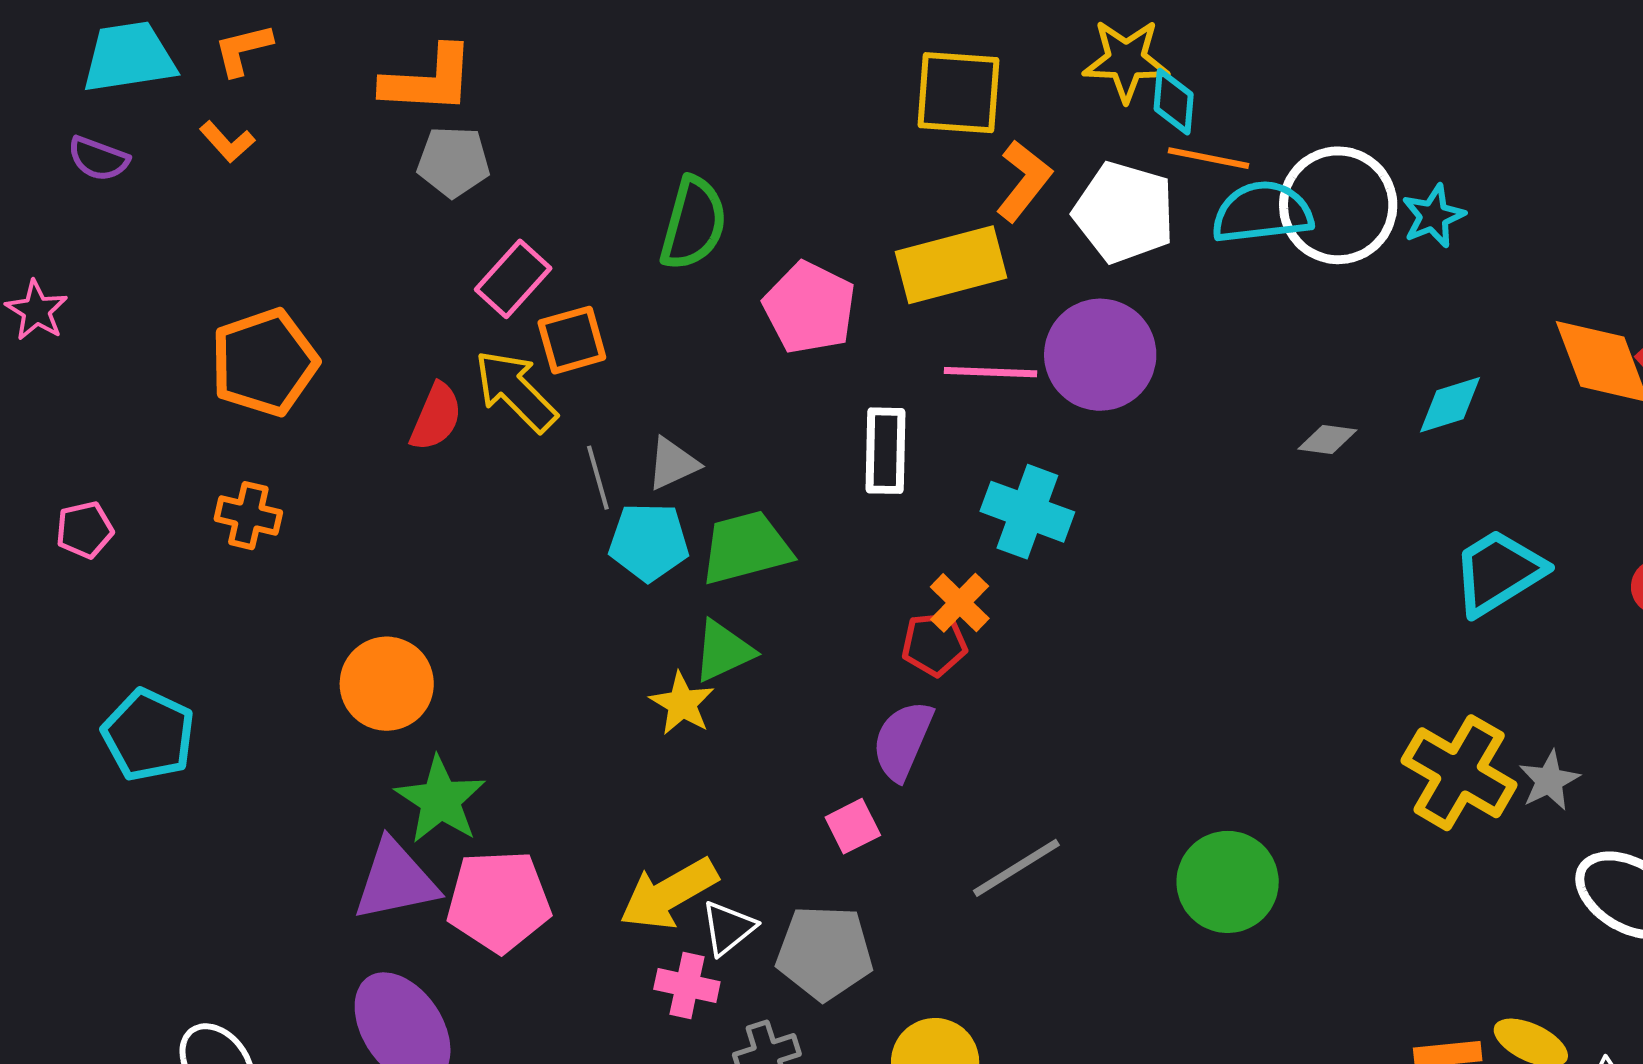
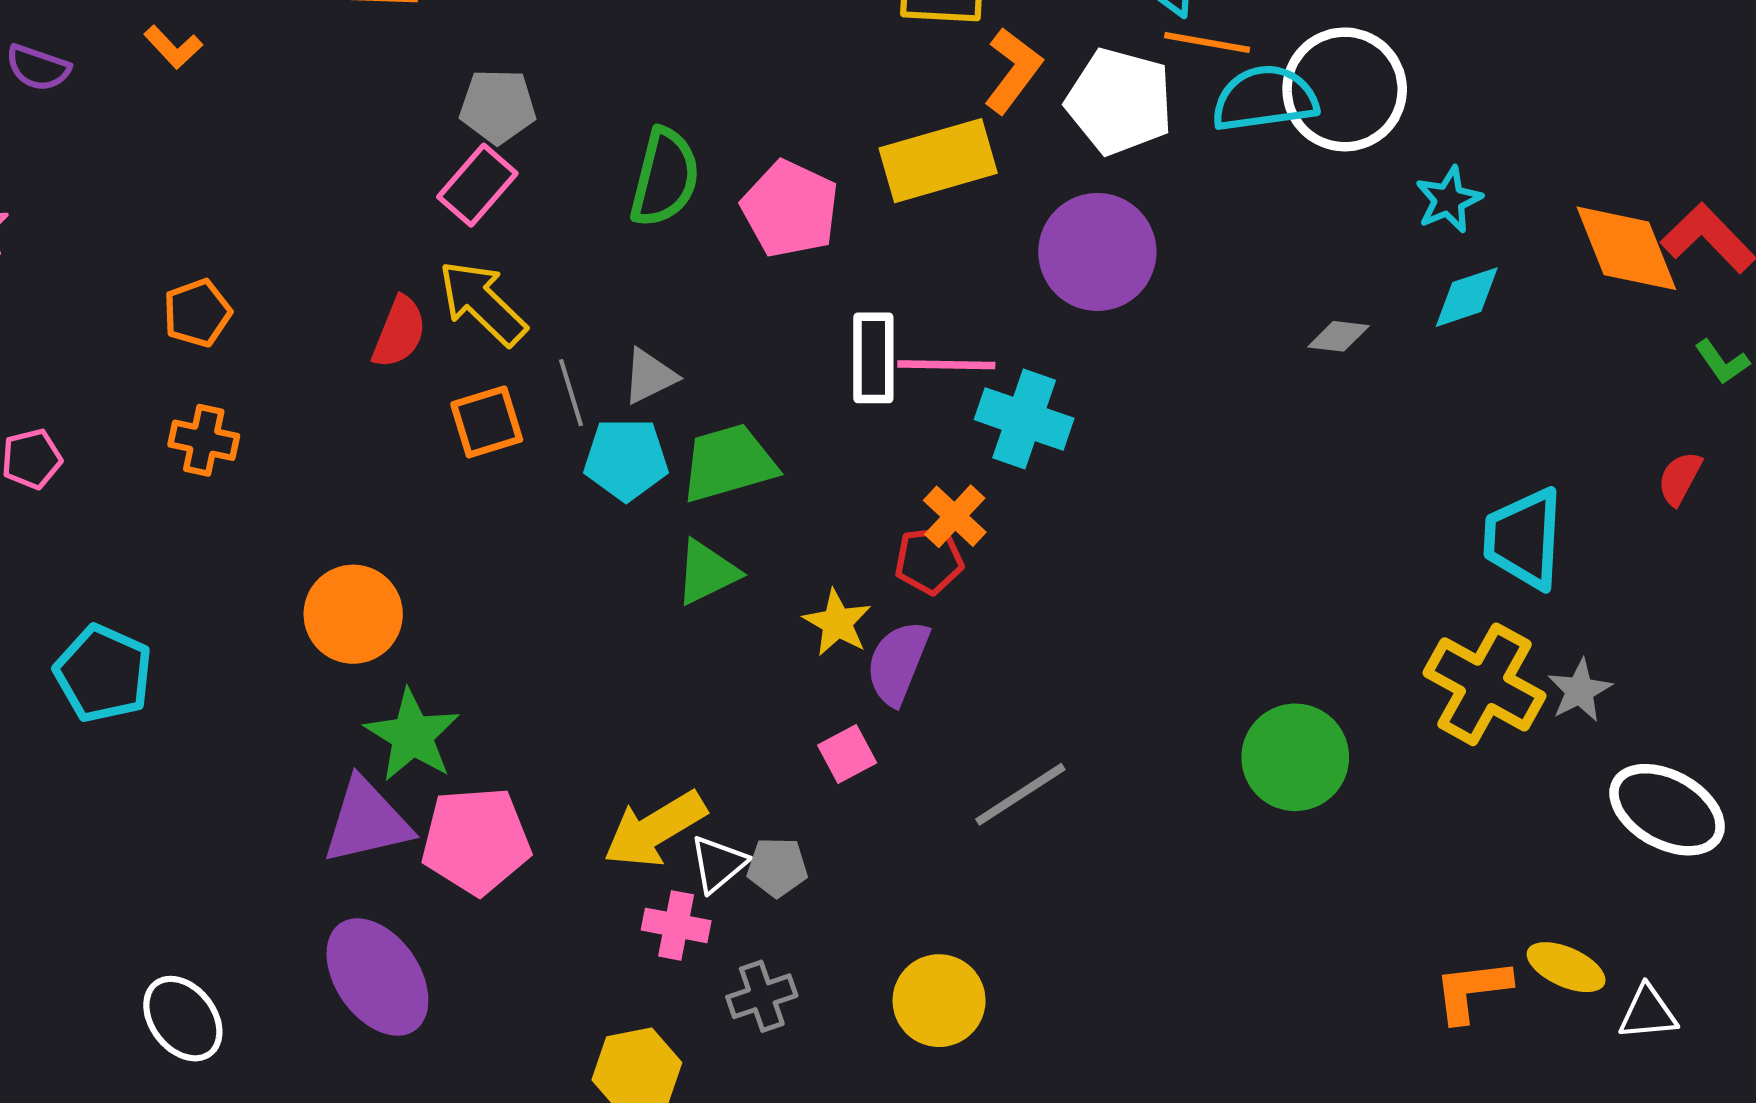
gray pentagon: (453, 162) -> (498, 106), moved
cyan star: (1433, 216) -> (1449, 200), moved
green semicircle: (693, 223) -> (665, 177), moved
orange square: (572, 340) -> (487, 422), moved
orange pentagon: (264, 362) -> (197, 313), moved, size x0.6
pink line: (990, 372) -> (946, 365), moved
cyan trapezoid: (1498, 572) -> (1524, 539), moved, turned -54
yellow star: (682, 704) -> (837, 623), moved
green circle: (1228, 882) -> (1295, 757), moved
gray pentagon: (825, 953) -> (777, 867), moved, size x0.6

